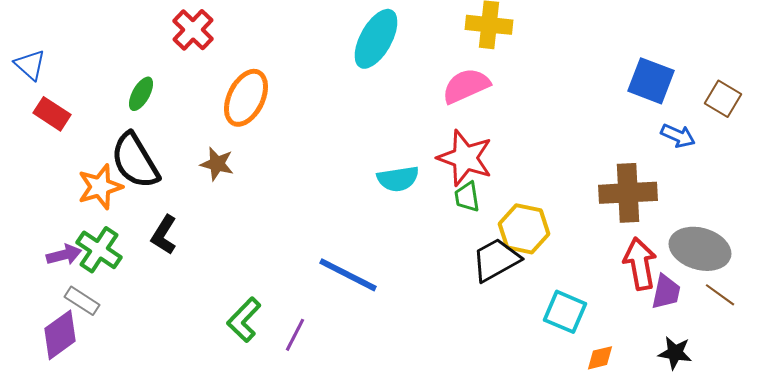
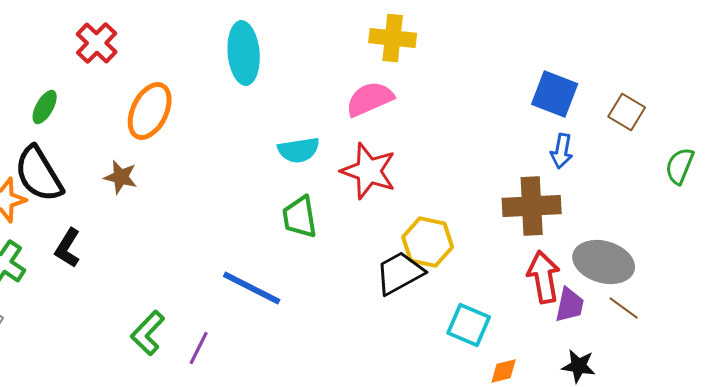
cyan ellipse: (376, 39) -> (244, 53), moved, turned -34
blue arrow: (678, 136) -> (562, 151), moved, turned 76
cyan semicircle: (398, 179) -> (299, 150), moved
green trapezoid: (467, 197) -> (300, 217), moved, size x1.4

